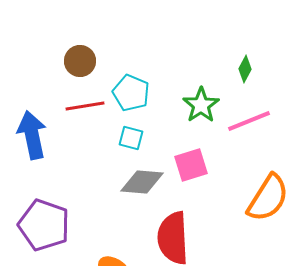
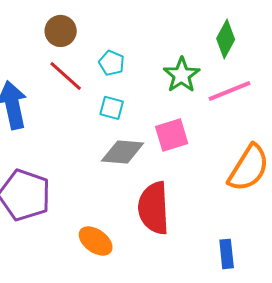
green diamond: (245, 69) -> (226, 39), size x1.4
cyan pentagon: (131, 93) -> (112, 63), size x0.7
red line: (85, 106) -> (66, 76), turned 51

